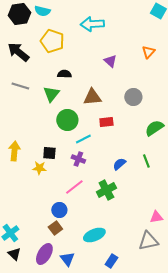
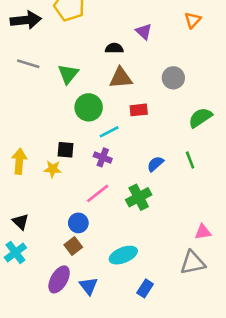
black arrow: (18, 52) -> (26, 20), turned 135
black semicircle: (64, 74) -> (114, 48), moved
yellow arrow: (14, 151) -> (19, 161), moved
black triangle: (14, 254) -> (21, 222), moved

